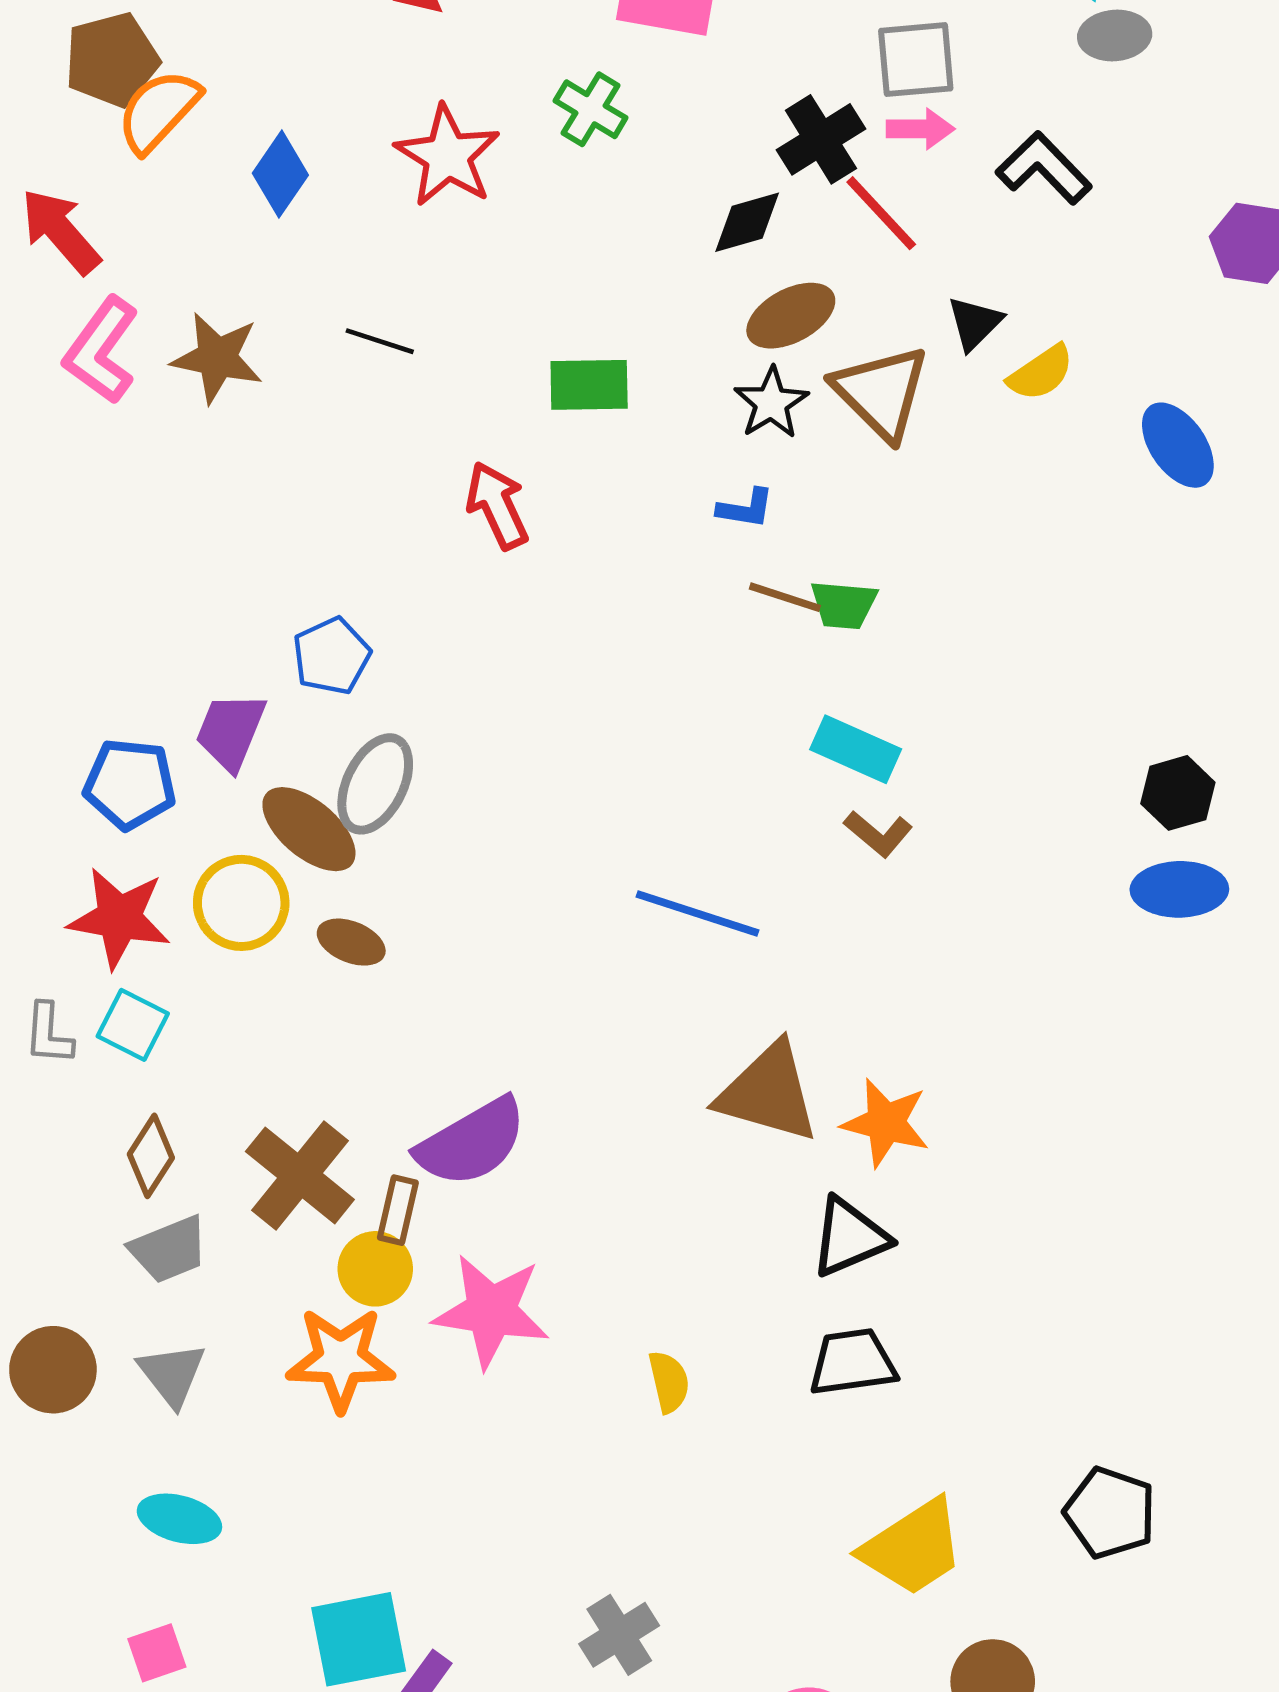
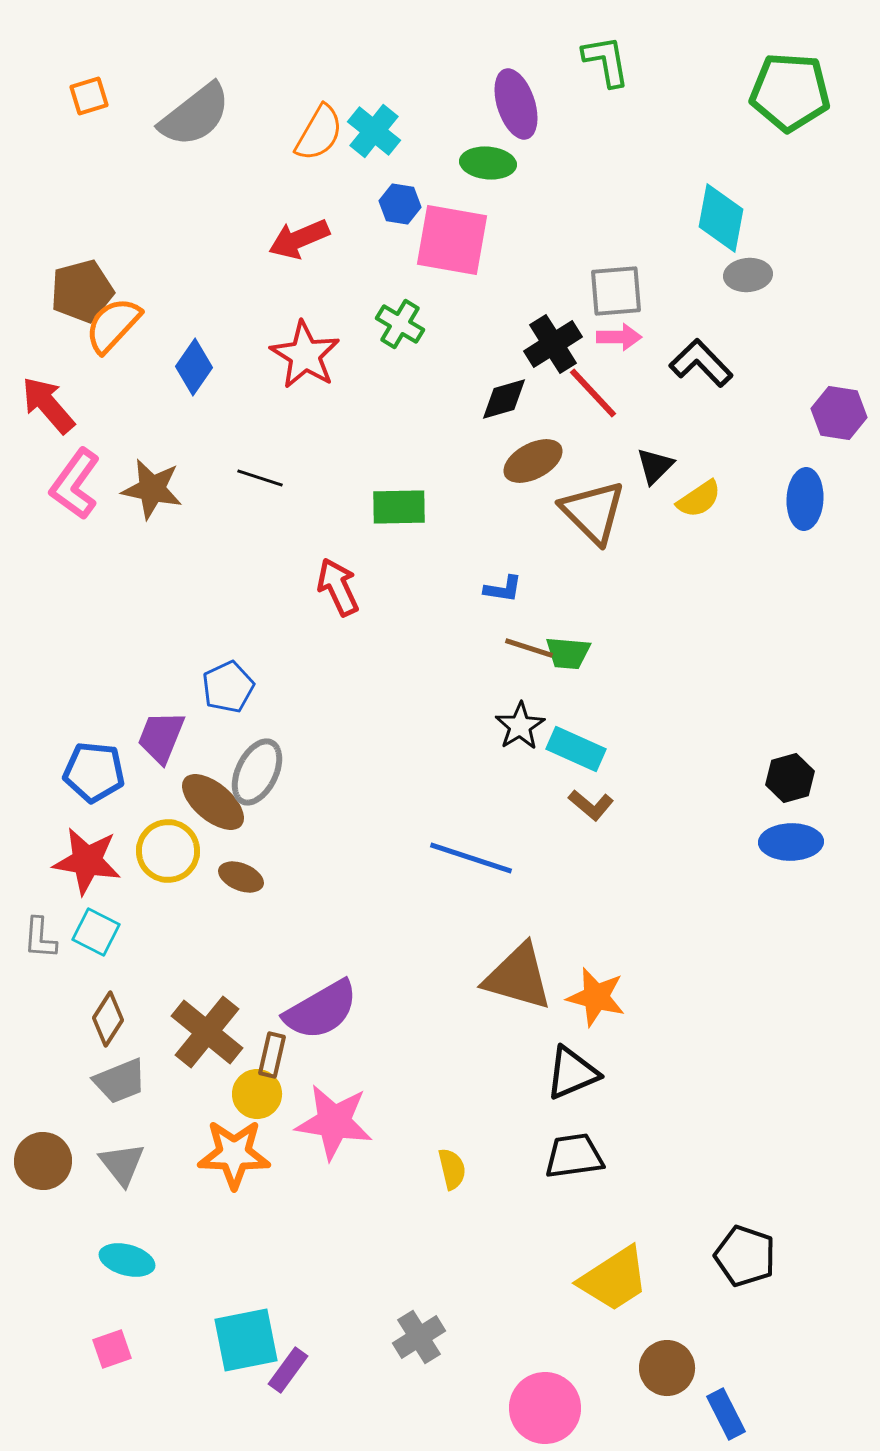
black star: (771, 403) -> (520, 726), moved
blue ellipse: (1178, 445) -> (805, 499), moved, turned 38

